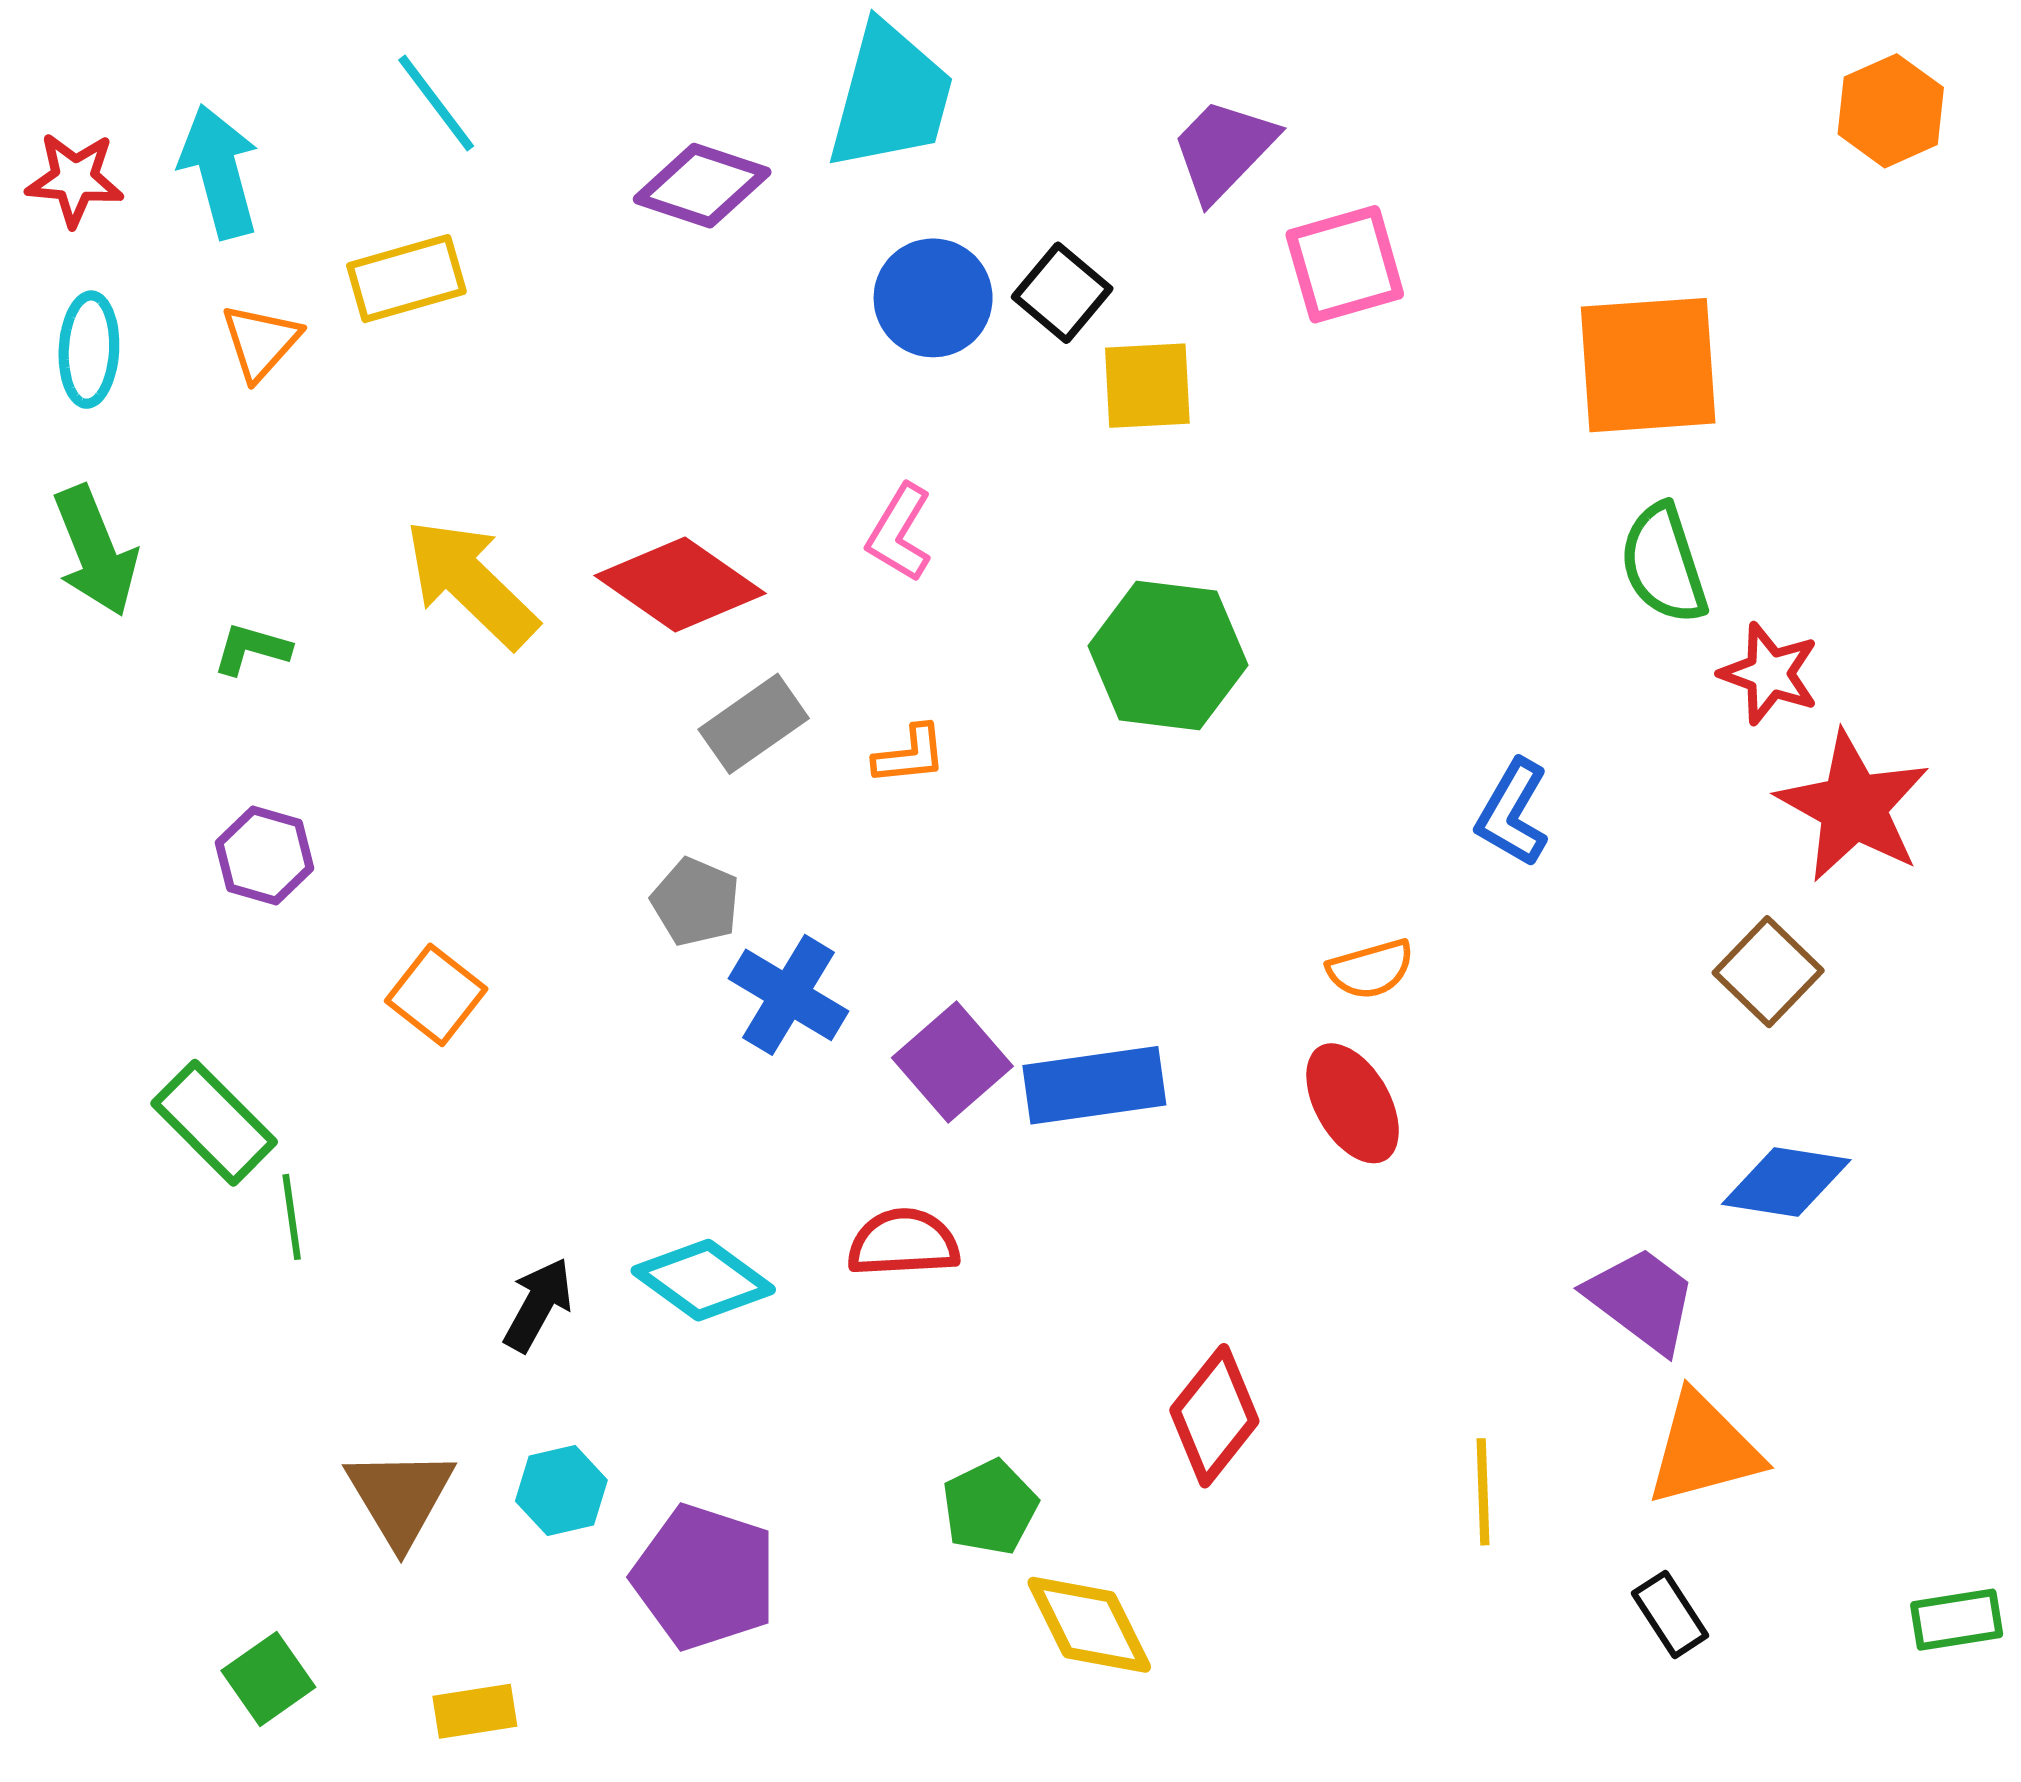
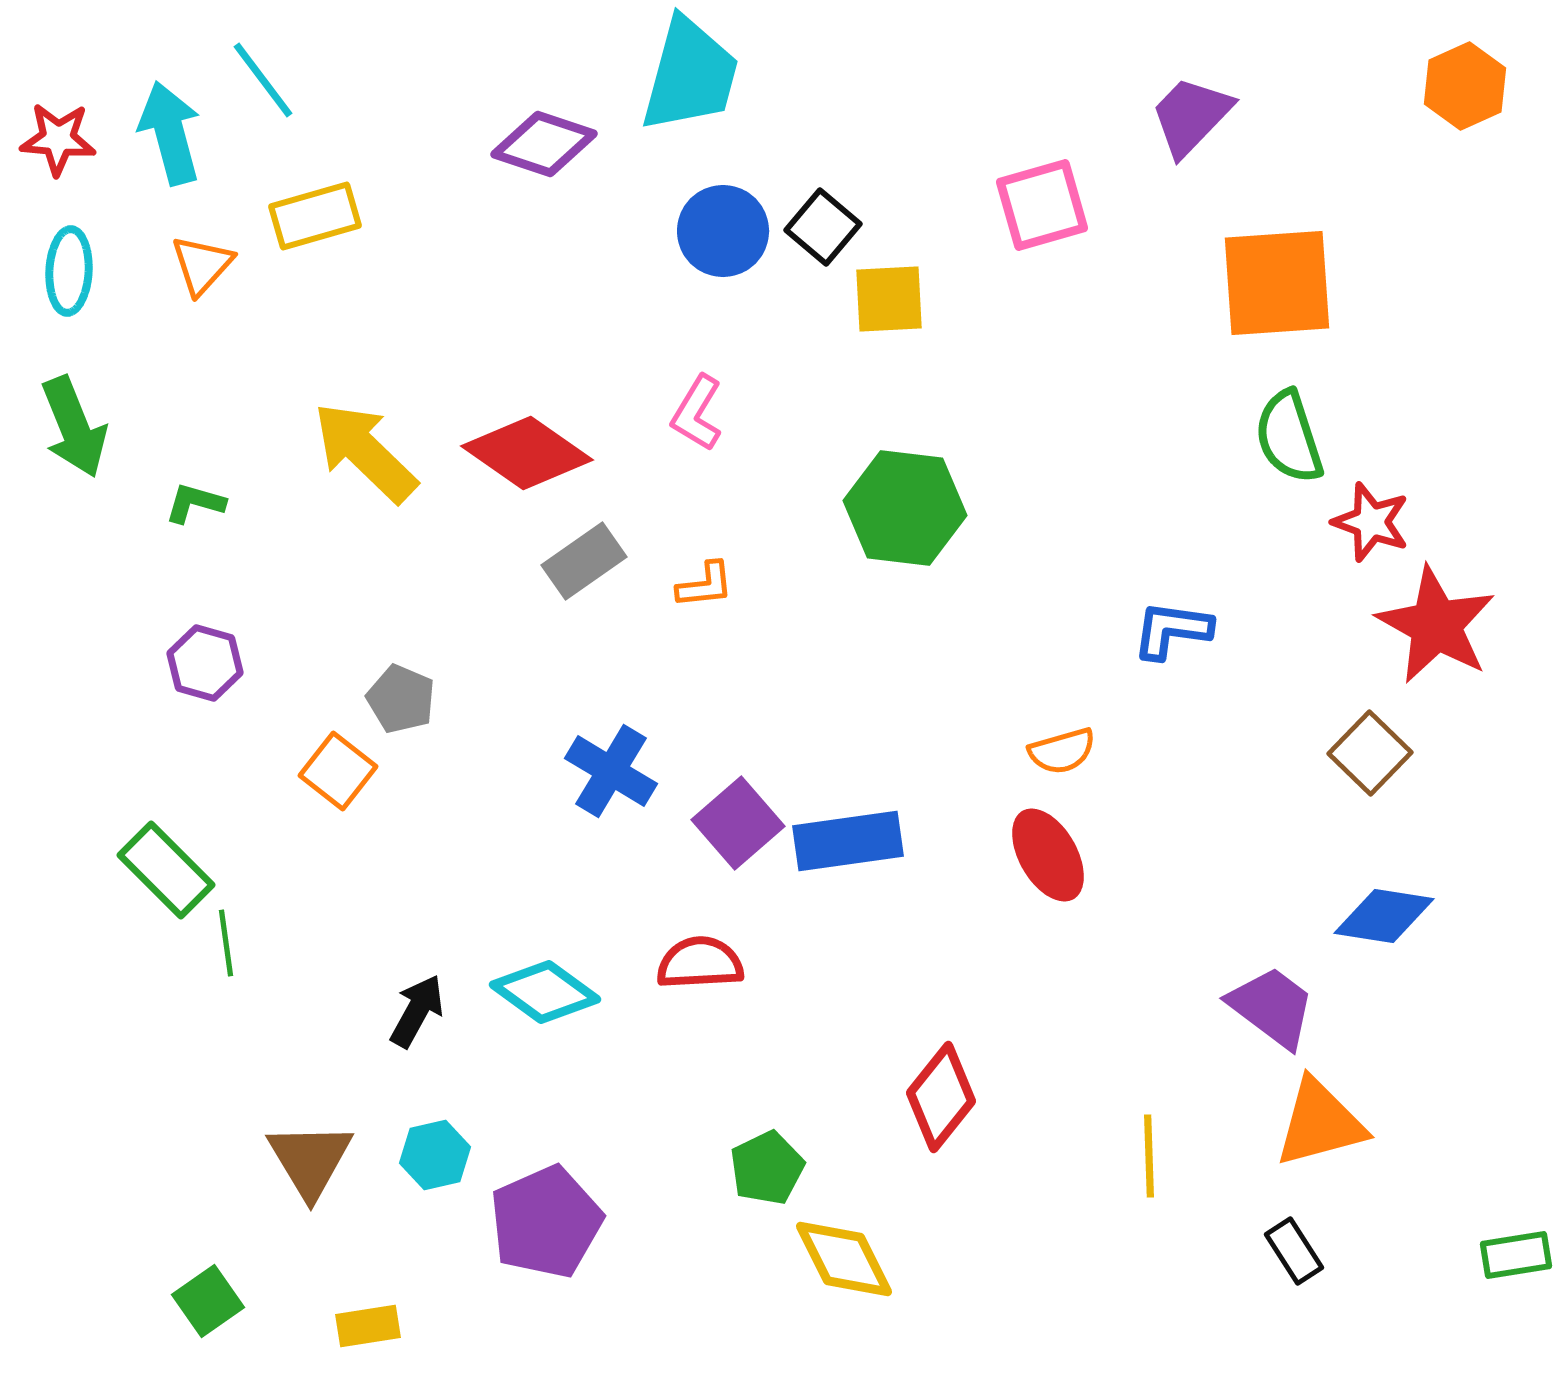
cyan line: (436, 103) -> (263, 80), moved
purple trapezoid: (1223, 149) -> (1191, 116), moved
blue L-shape: (1513, 813) -> (1172, 630), turned 68
gray pentagon: (696, 902) -> (401, 699), moved
purple pentagon: (705, 1577) -> (546, 1222), turned 30

